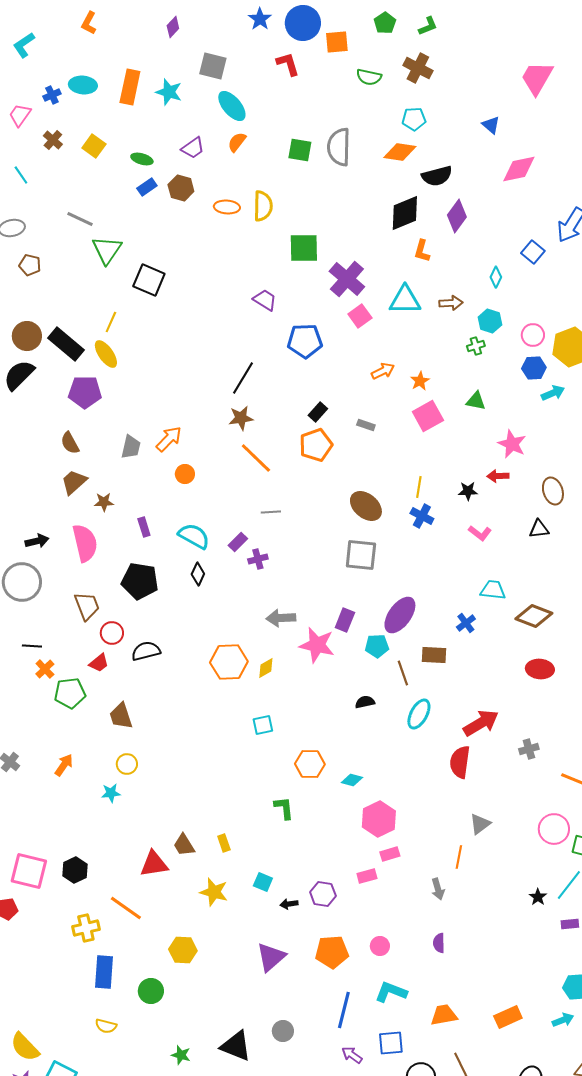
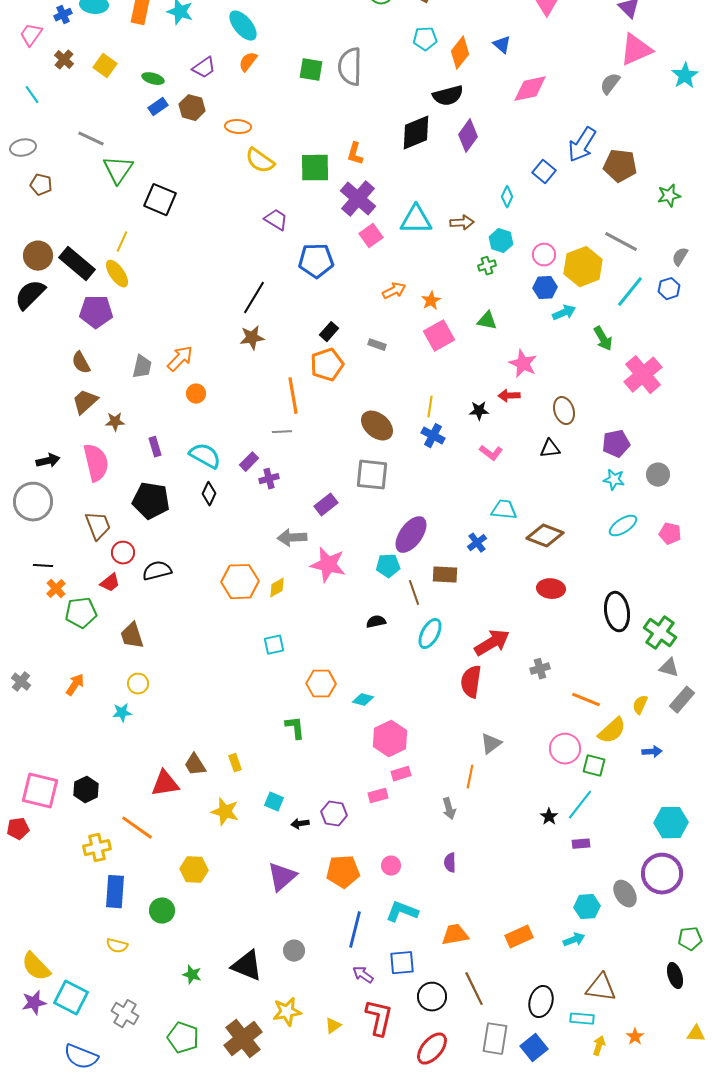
orange diamond: (400, 152) -> (460, 53), moved, turned -60
yellow semicircle: (263, 206) -> (260, 161), moved, turned 124
orange L-shape: (422, 251) -> (355, 154), moved
orange line: (256, 458) -> (293, 396), moved, turned 36
purple rectangle: (345, 620) -> (326, 505), moved, turned 30

